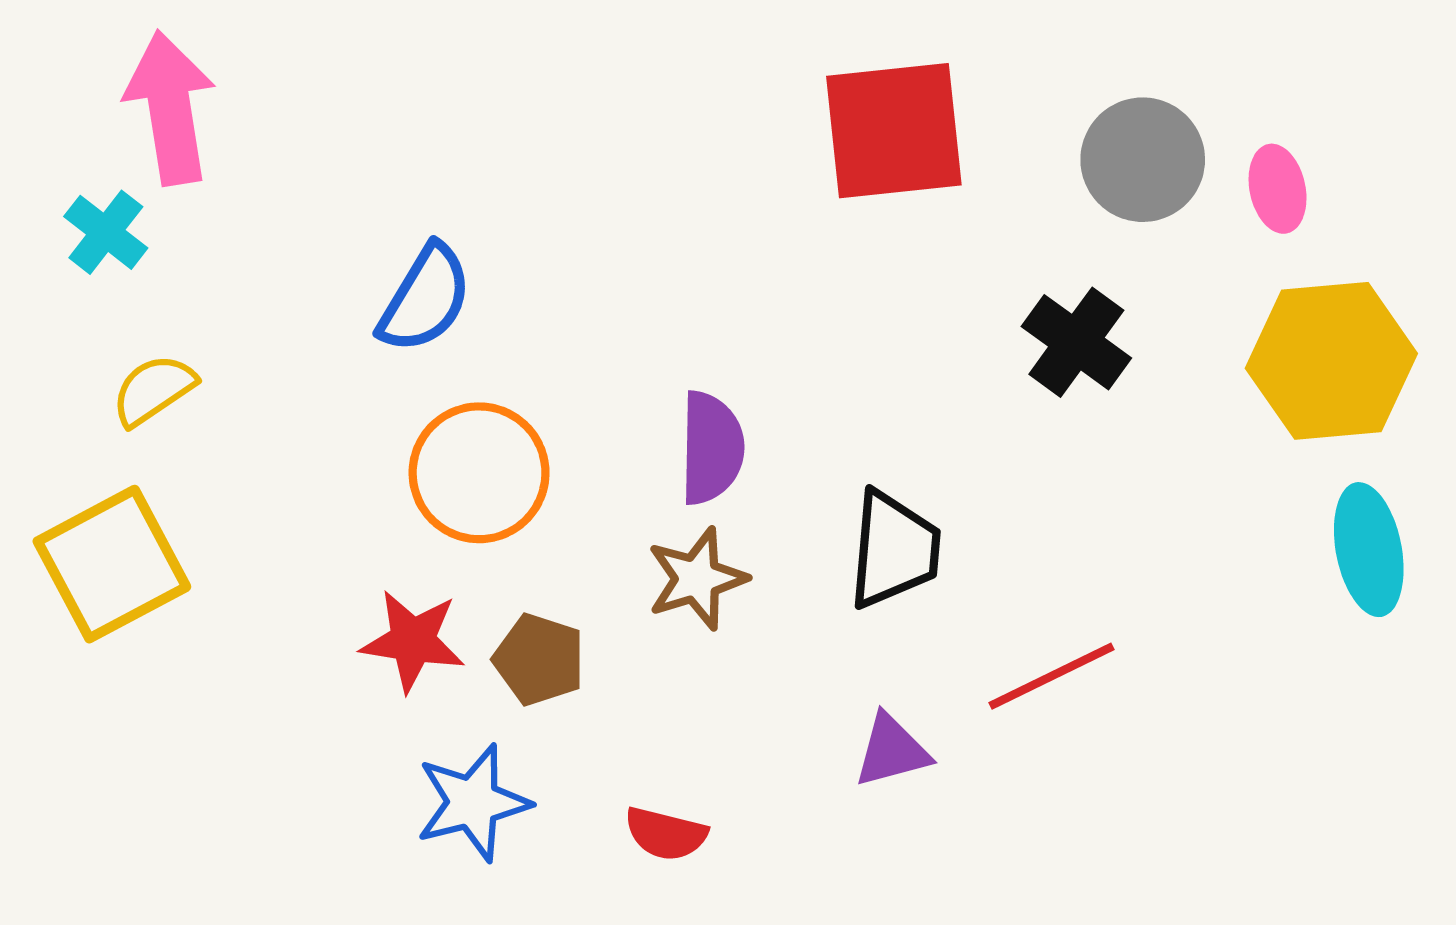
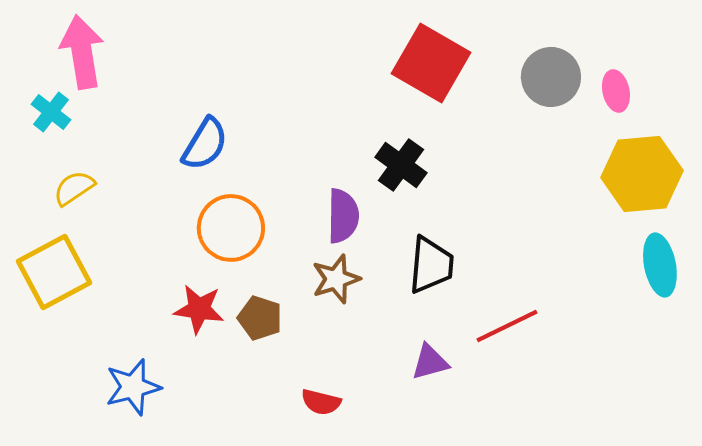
red square: (894, 131) -> (431, 63), turned 36
black cross: (1076, 342) -> (401, 165), moved
blue star: (473, 803) -> (133, 387), moved

